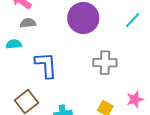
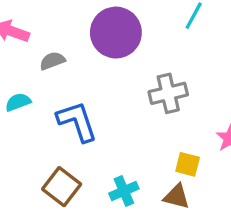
gray semicircle: (28, 23) -> (52, 61), moved

